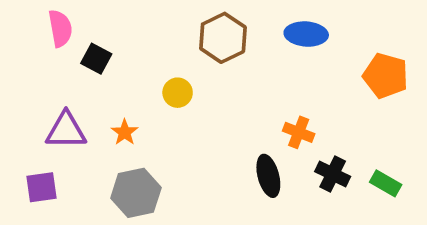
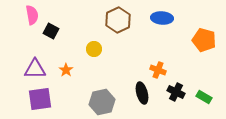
purple square: (41, 187) -> (40, 99), moved, size x1.4
gray hexagon: (136, 193) -> (102, 102), moved

